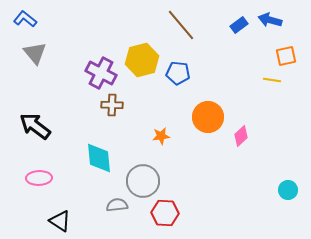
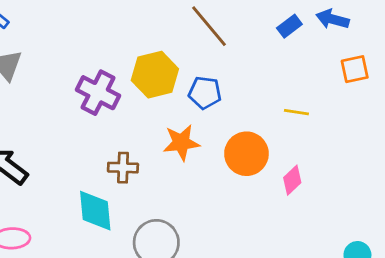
yellow line: (272, 80) -> (296, 112), moved
brown cross: (112, 105) -> (123, 168), moved
orange star: (161, 136) -> (181, 143), moved, size x1.5

